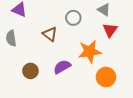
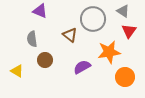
gray circle: (73, 18) -> (93, 19), size x1.6
brown circle: (30, 71) -> (45, 60), moved

